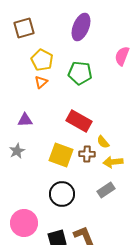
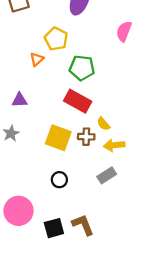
yellow pentagon: (42, 60) -> (56, 39), moved
green pentagon: (80, 73) -> (82, 68), moved
black circle: (62, 194) -> (59, 180), size x0.6

